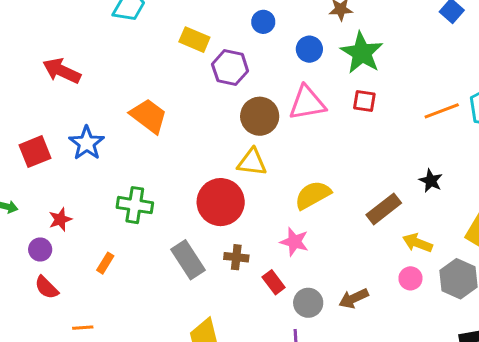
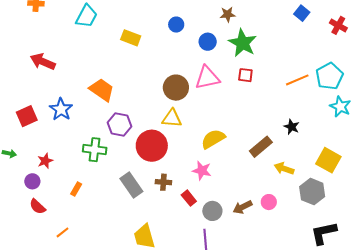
purple hexagon: (230, 68) -> (120, 124), moved
pink circle: (410, 278) -> (269, 202), moved
orange line: (83, 328) -> (63, 232), turned -32

